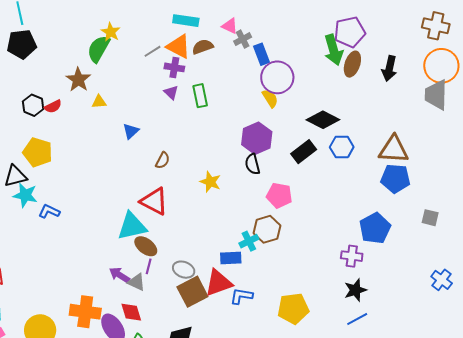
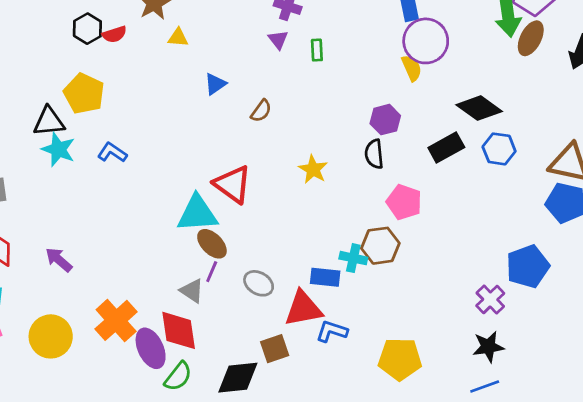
green rectangle: (200, 96) -> (317, 50), size x0.7
purple hexagon: (257, 138) -> (385, 120), size x0.7
brown semicircle: (163, 160) -> (261, 111), moved
blue L-shape: (49, 211) -> (112, 153), moved
cyan cross: (249, 241) -> (353, 258), turned 30
purple cross: (352, 256) -> (490, 300), turned 30
purple arrow: (120, 275) -> (59, 260), moved
brown square: (192, 292) -> (275, 349), moved, size x0.7
orange cross: (85, 312) -> (116, 320), turned 32
red diamond: (131, 312) -> (179, 330), size x1.4

